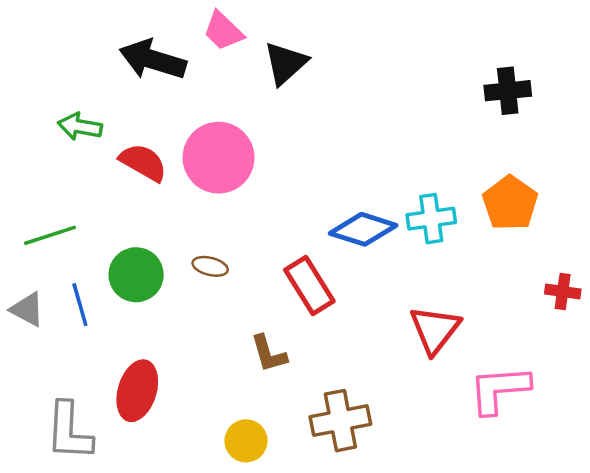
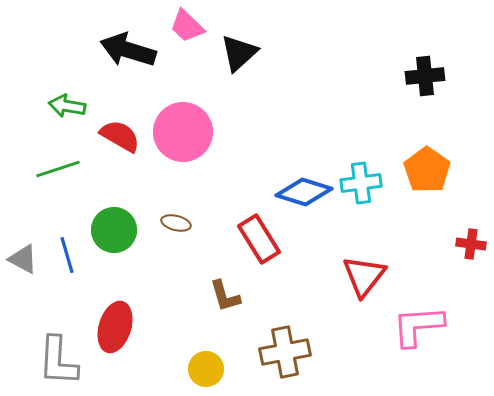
green line: (50, 235) -> (58, 169), moved

